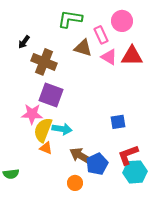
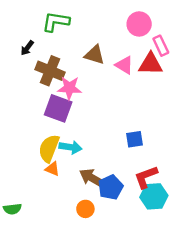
green L-shape: (70, 19) -> (56, 22), moved
pink rectangle: (101, 35) -> (161, 46), moved
pink star: (32, 114) -> (69, 88), moved
green semicircle: (11, 174) -> (12, 209), moved

